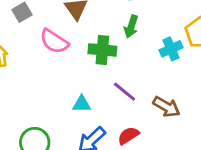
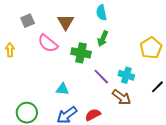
cyan cross: (171, 49) -> (126, 75), moved, turned 35
purple line: (125, 92) -> (101, 77), moved

